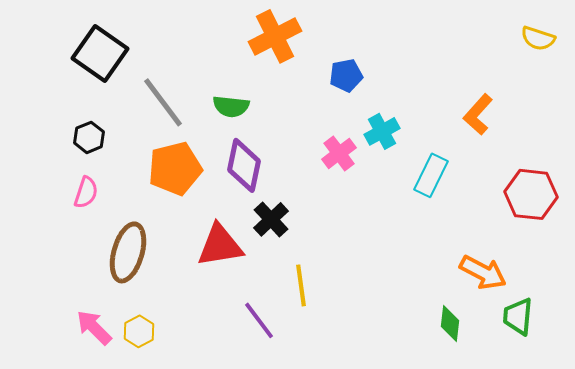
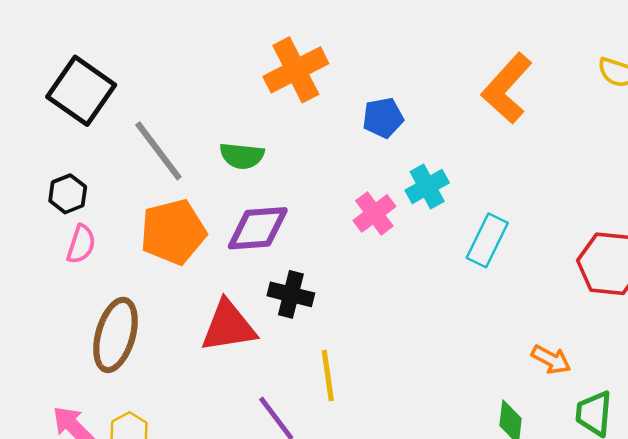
orange L-shape: (478, 114) -> (507, 88), moved, size x1.4
purple diamond: (244, 165) -> (258, 228), turned 74
pink semicircle: (86, 192) -> (81, 244), moved
black cross: (271, 219) -> (291, 294), turned -33
orange arrow: (483, 272) -> (551, 359), size x0.7

